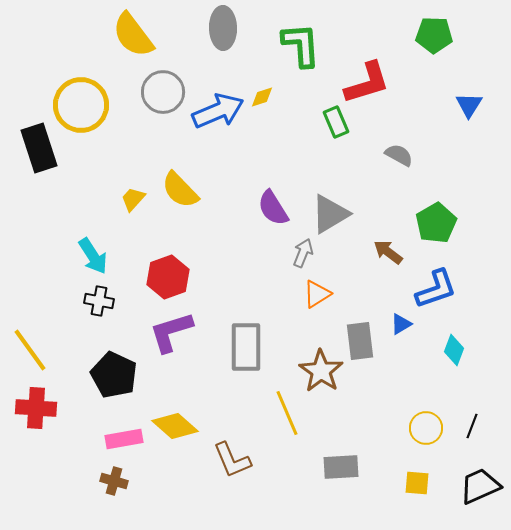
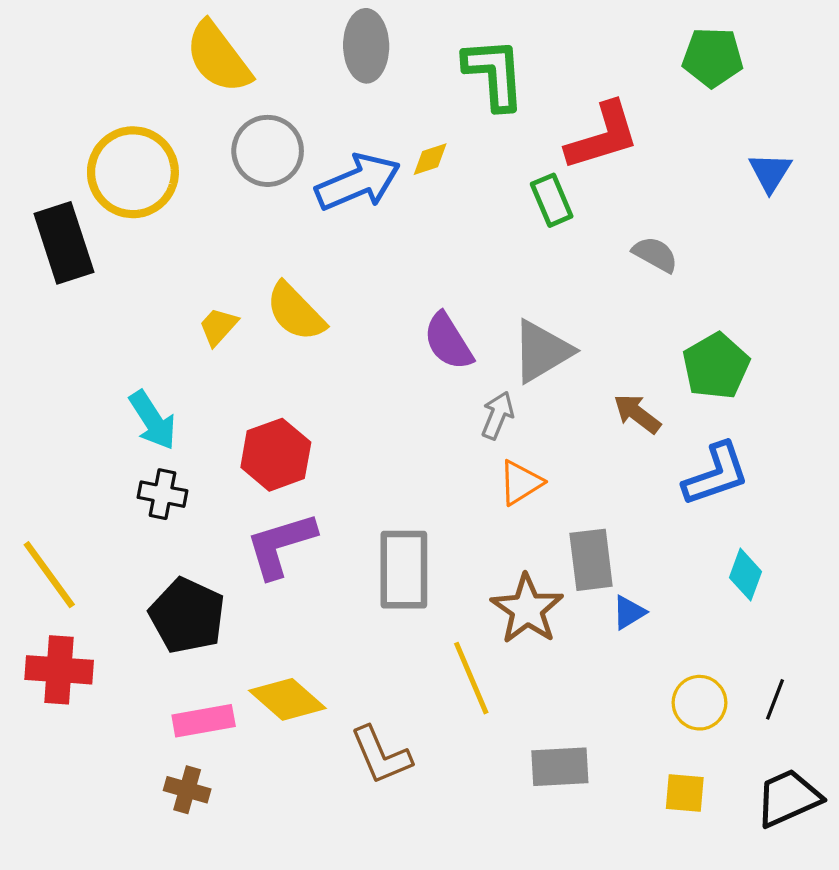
blue triangle: (401, 324) -> (629, 612), moved

